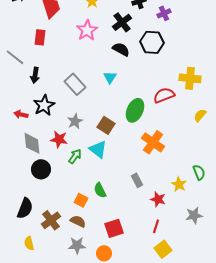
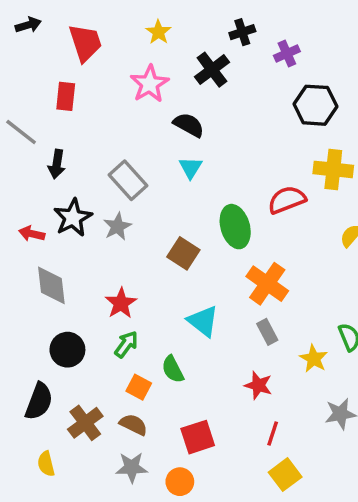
black hexagon: (152, 42) -> (315, 105), moved
black semicircle: (121, 49) -> (189, 125), moved
green ellipse: (135, 110) -> (235, 227), turned -40
gray star: (75, 121) -> (117, 227), moved
red star: (59, 139) -> (121, 303), moved, turned 30
cyan triangle: (98, 149) -> (203, 321), moved
green arrow: (75, 156) -> (126, 344), moved
black circle: (41, 169) -> (67, 350), moved
gray rectangle: (137, 180) -> (267, 332), moved
red star: (158, 199) -> (258, 385), moved

